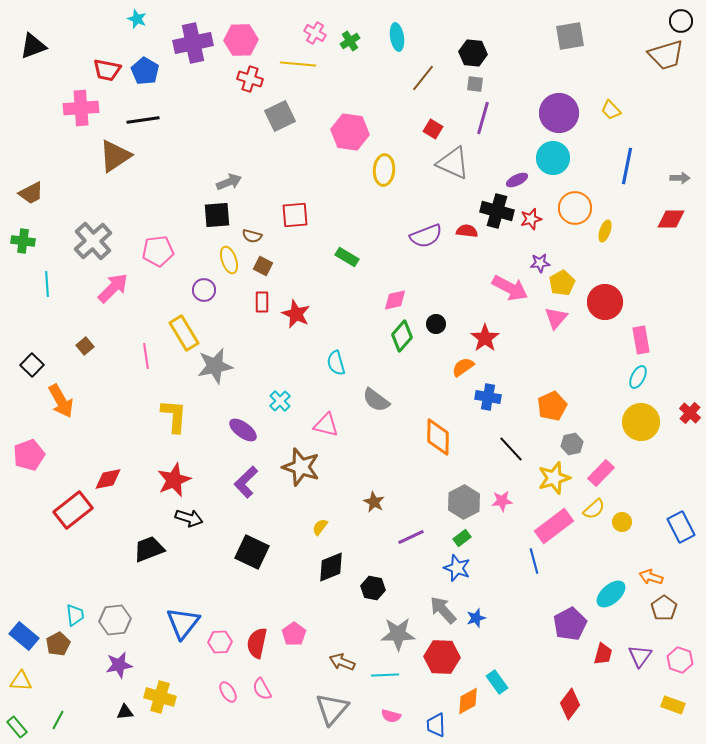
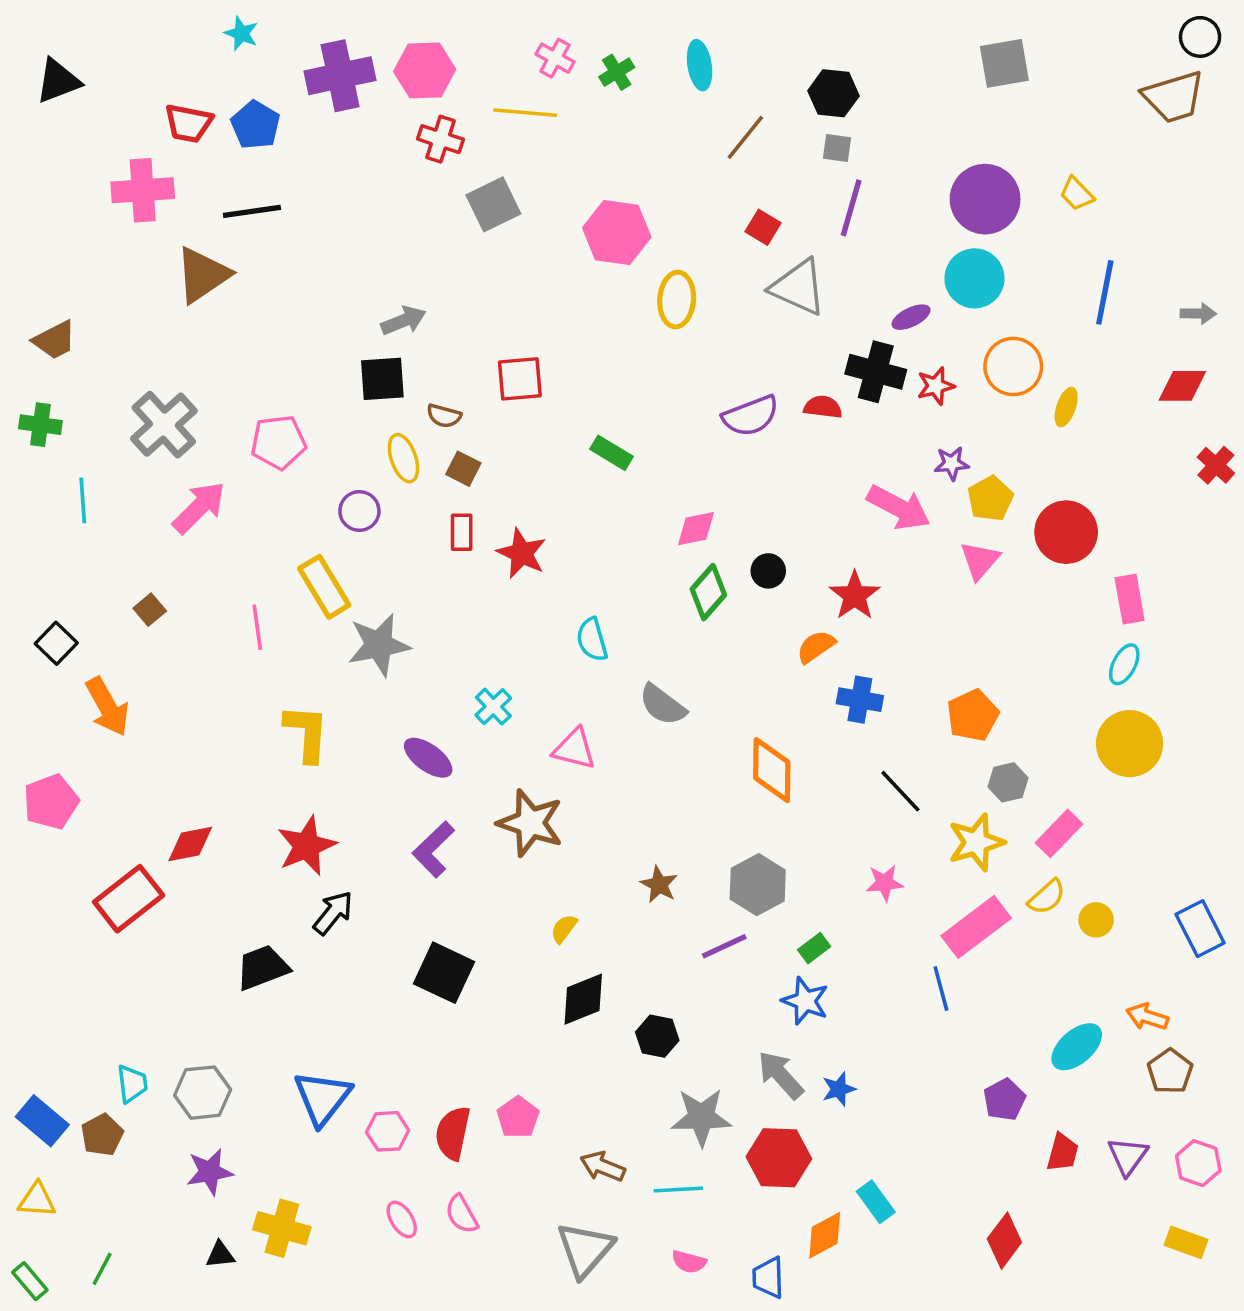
red cross: (690, 413) -> (1216, 465), moved
gray hexagon: (464, 502) -> (758, 885), moved
black arrow: (189, 518) -> (333, 913), turned -68
purple pentagon: (570, 624) -> (1004, 1100), size x0.7

